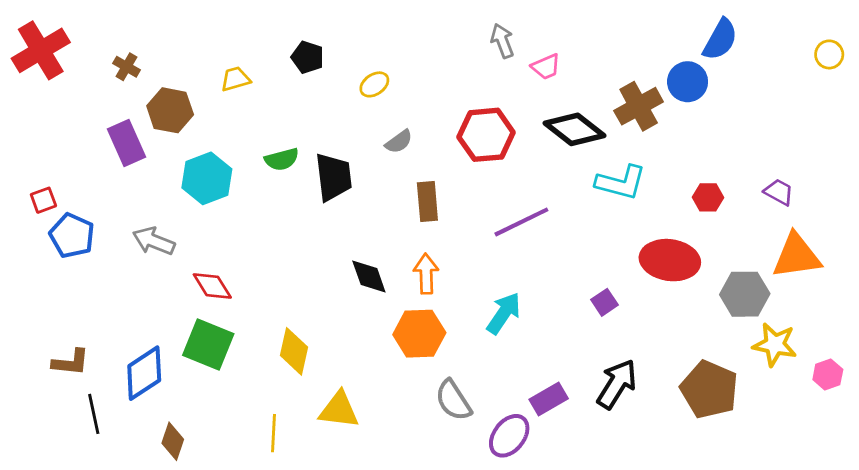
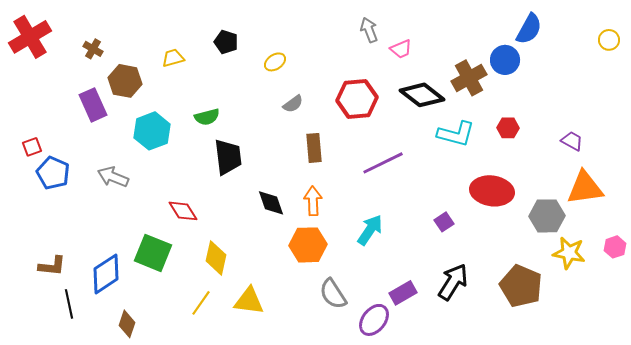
black trapezoid: (333, 177) -> (228, 157), moved
red hexagon: (708, 197) -> (508, 128), moved
red diamond: (212, 286) -> (183, 211), moved
pink hexagon: (828, 374) -> (615, 247), moved
yellow line: (274, 433) -> (201, 303), moved, turned 32

